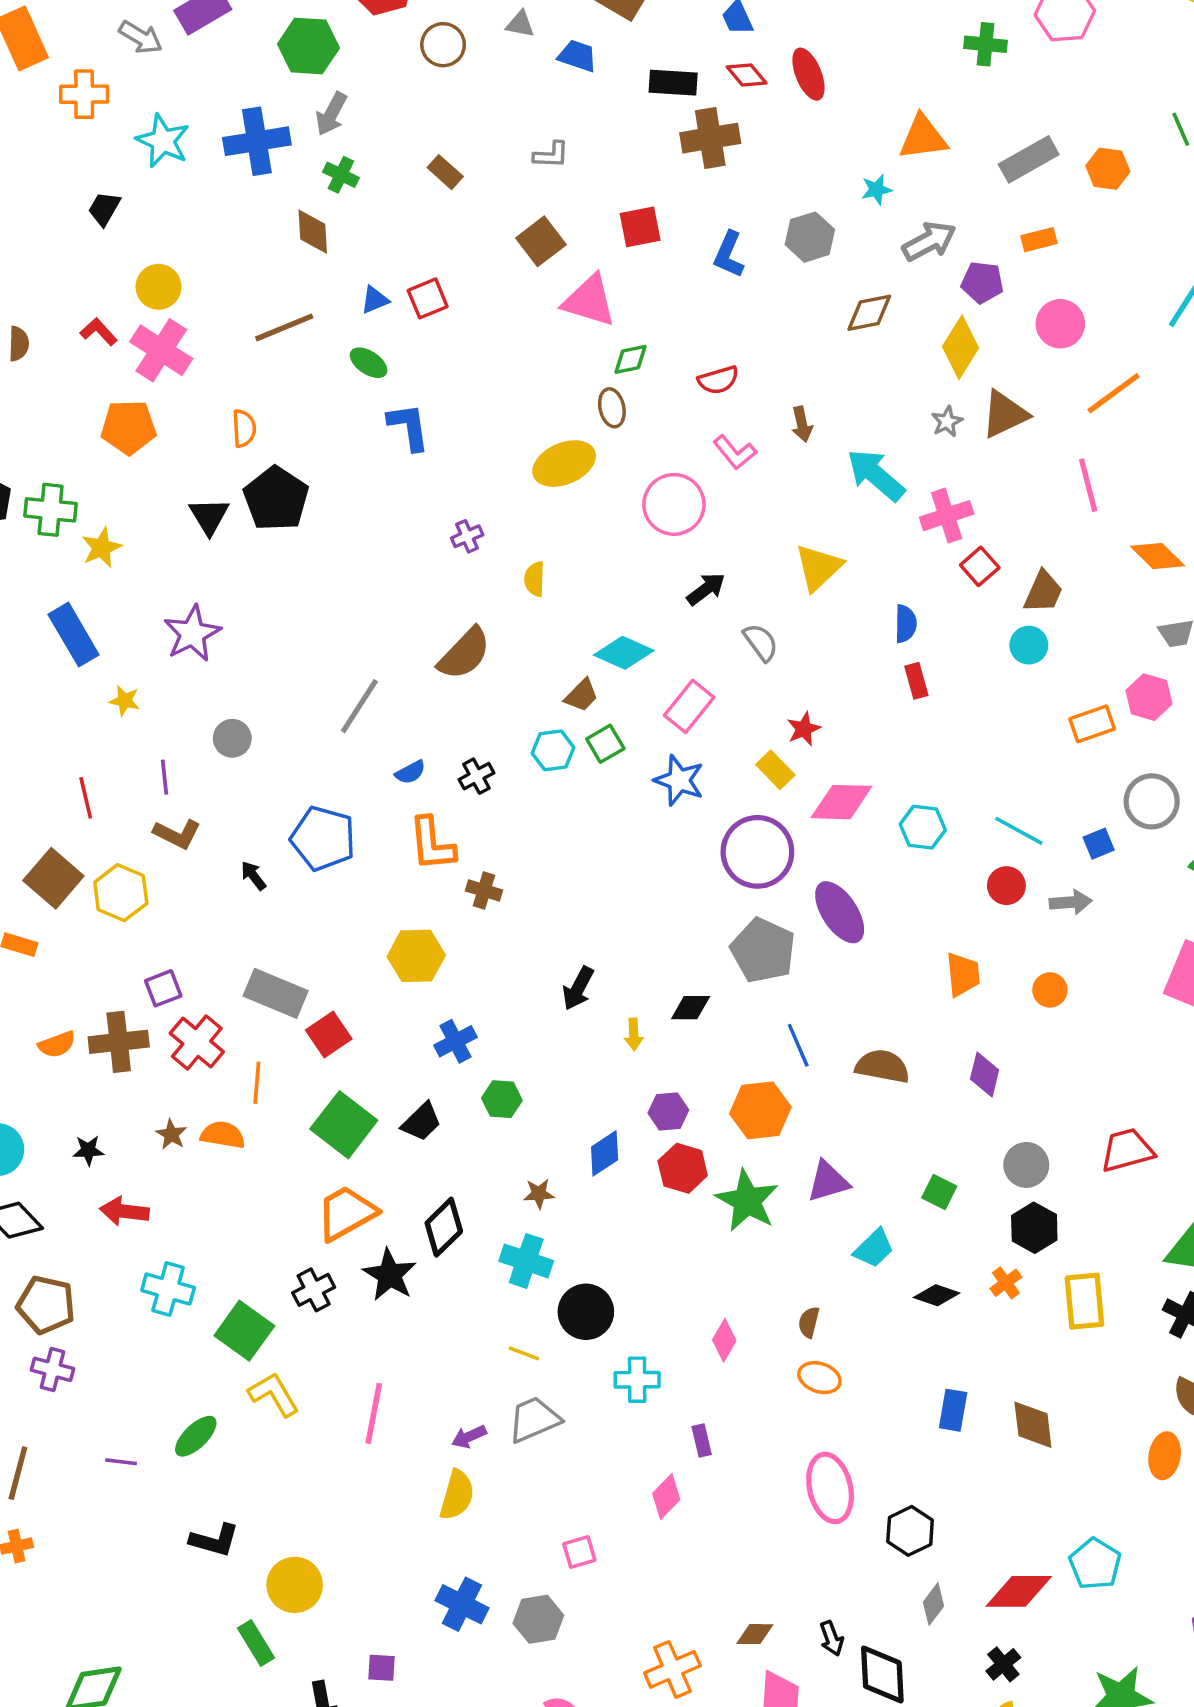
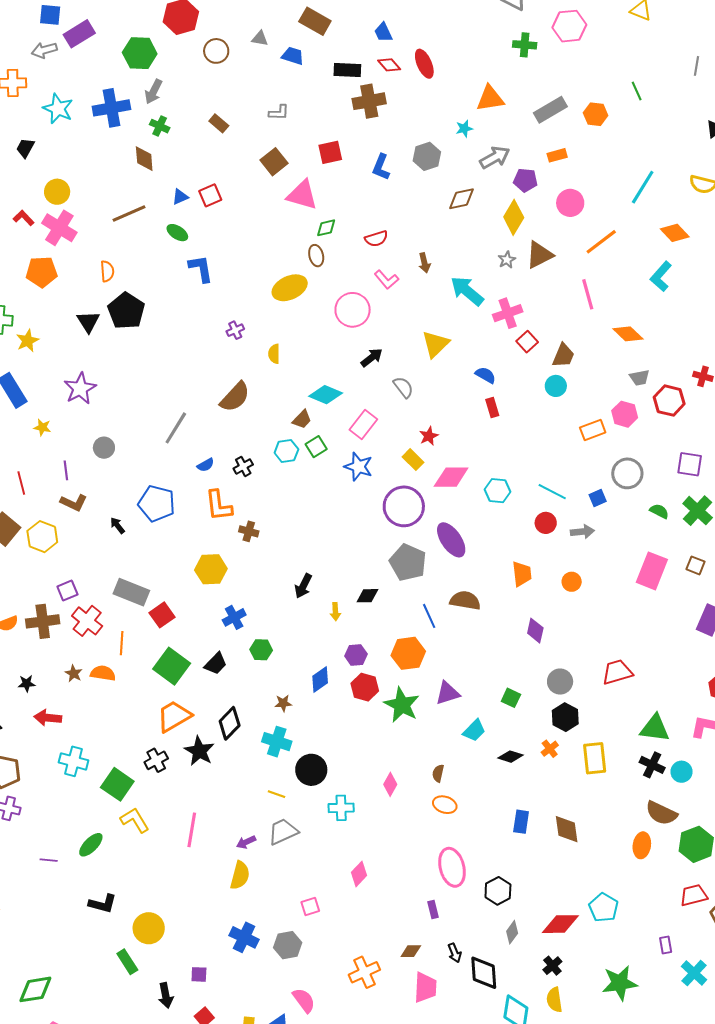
gray arrow: (141, 37) -> (44, 50), turned 135
blue semicircle: (906, 624) -> (485, 375), turned -60
brown semicircle: (882, 1066) -> (465, 600), moved
purple rectangle: (702, 1441) -> (433, 910), moved

